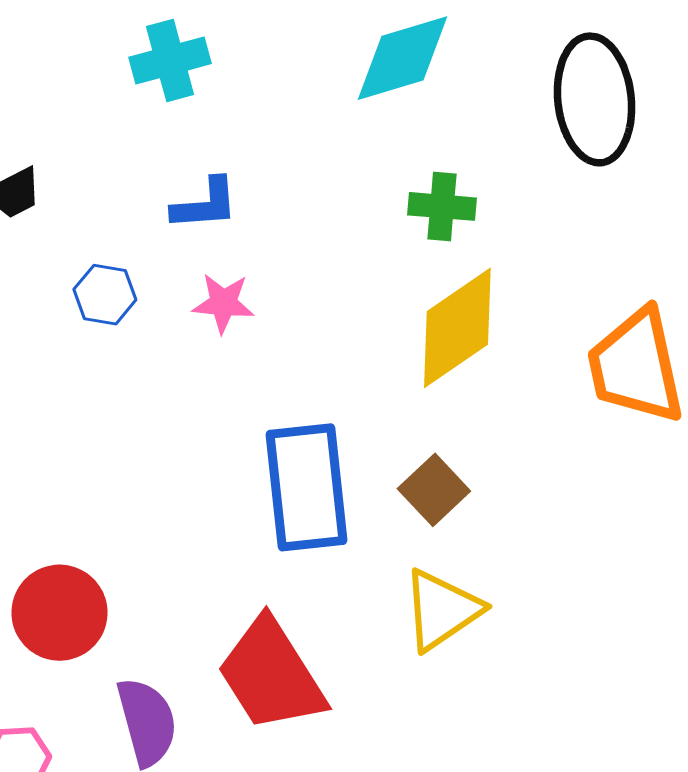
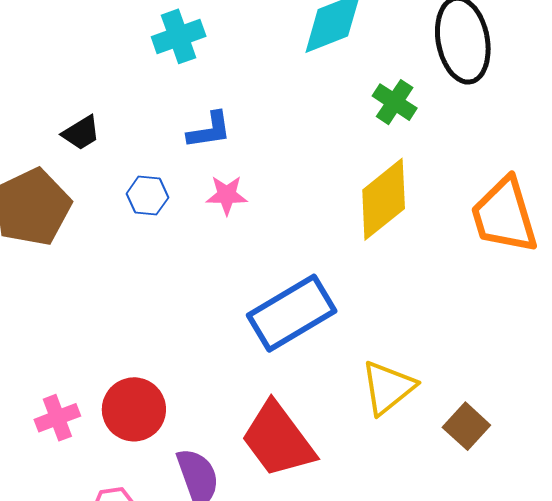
green cross: (442, 206) -> (395, 102), moved, turned 33
blue rectangle: (306, 487) -> (292, 313), turned 70
brown square: (434, 490) -> (466, 426), moved

